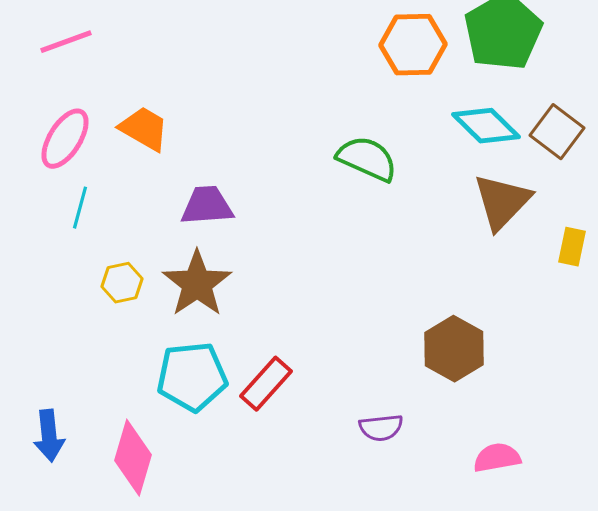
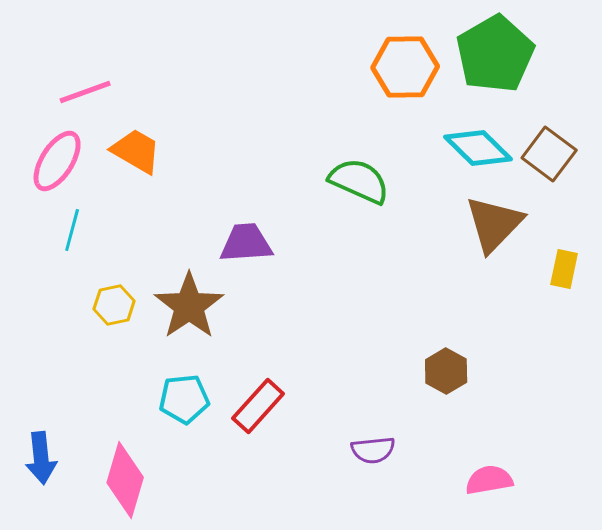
pink line: (66, 42) -> (85, 92), moved
purple trapezoid: (207, 206) -> (246, 243), moved
brown hexagon: (454, 349) -> (446, 371), size x0.7
cyan pentagon: (192, 377) -> (184, 399), size x0.7

